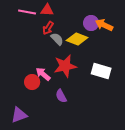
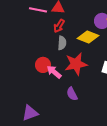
gray semicircle: (57, 39) -> (62, 43), moved, turned 48
red circle: (32, 82) -> (43, 65), moved

